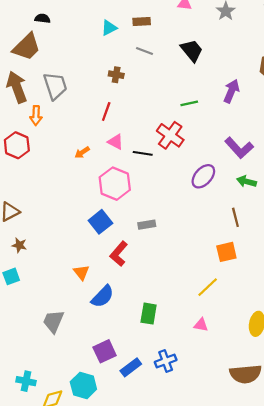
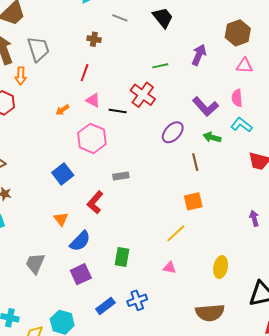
brown line: (235, 217) -> (195, 162), moved
blue square: (100, 222) -> (63, 174), moved
purple square: (105, 351) -> (81, 274), moved

